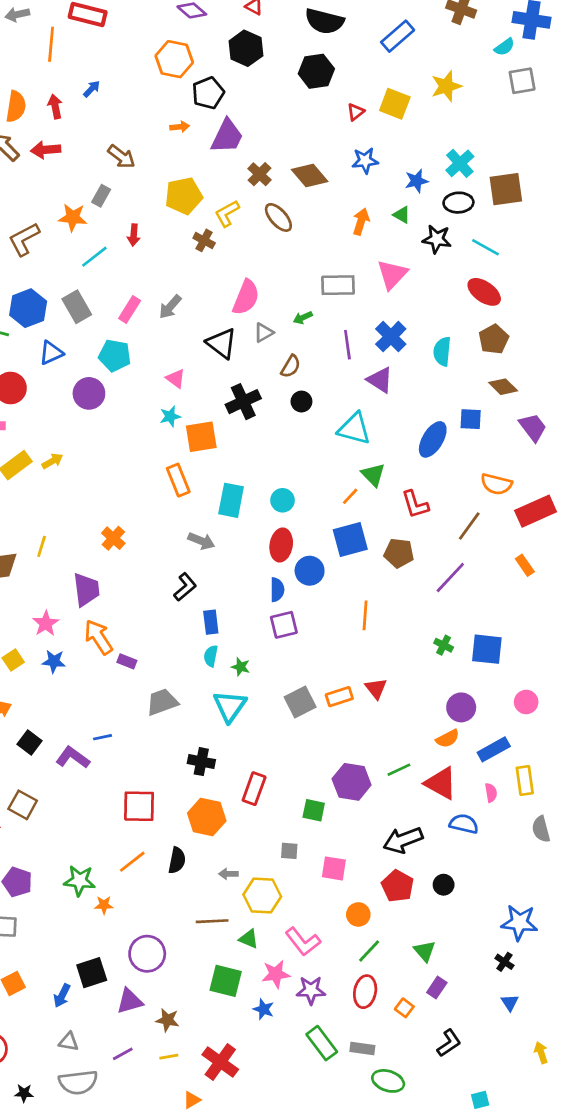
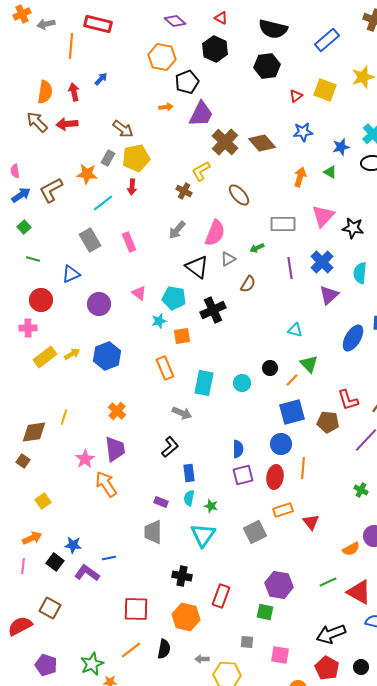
brown cross: (260, 174) -> (225, 142), size x1.5
yellow pentagon: (184, 196) -> (136, 158), moved
brown ellipse: (278, 217) -> (239, 195), moved
black star: (437, 239) -> (353, 228), moved
gray arrow: (170, 307) -> (177, 230), moved
blue hexagon: (28, 308) -> (107, 356), moved
pink rectangle: (130, 310) -> (129, 242), turned -54
cyan pentagon: (115, 356) -> (174, 298), moved
pink triangle: (176, 379) -> (139, 293), moved
purple triangle: (380, 380) -> (329, 295), moved, turned 45
black circle: (301, 402) -> (270, 368), moved
cyan triangle: (354, 429) -> (295, 330), size x0.6
orange square: (201, 437) -> (182, 336), size x0.7
red L-shape: (415, 504) -> (348, 400), moved
red ellipse: (281, 545) -> (275, 477), moved
blue circle: (310, 571) -> (281, 444), moved
purple trapezoid: (86, 590) -> (115, 449), moved
pink star: (46, 623) -> (85, 459), moved
blue star: (54, 661) -> (73, 545), moved
purple rectangle: (127, 661) -> (161, 502), moved
orange rectangle: (339, 697) -> (283, 510), moved
gray trapezoid: (162, 702) -> (153, 532), turned -70
orange semicircle: (448, 739) -> (351, 549), moved
purple hexagon: (352, 782) -> (279, 585), moved
green star: (79, 881) -> (92, 664), turned -30

